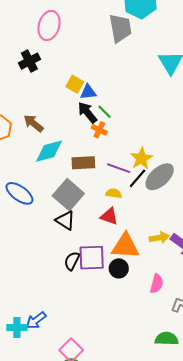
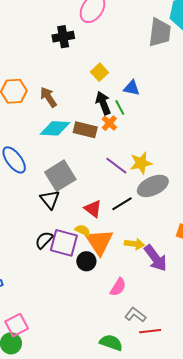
blue triangle: (88, 92) -> (132, 88), moved
brown rectangle: (83, 163) -> (85, 130), moved
black line: (138, 178) -> (122, 204), moved
yellow semicircle: (114, 193) -> (83, 230), moved
orange triangle: (125, 246) -> (99, 242), turned 36

